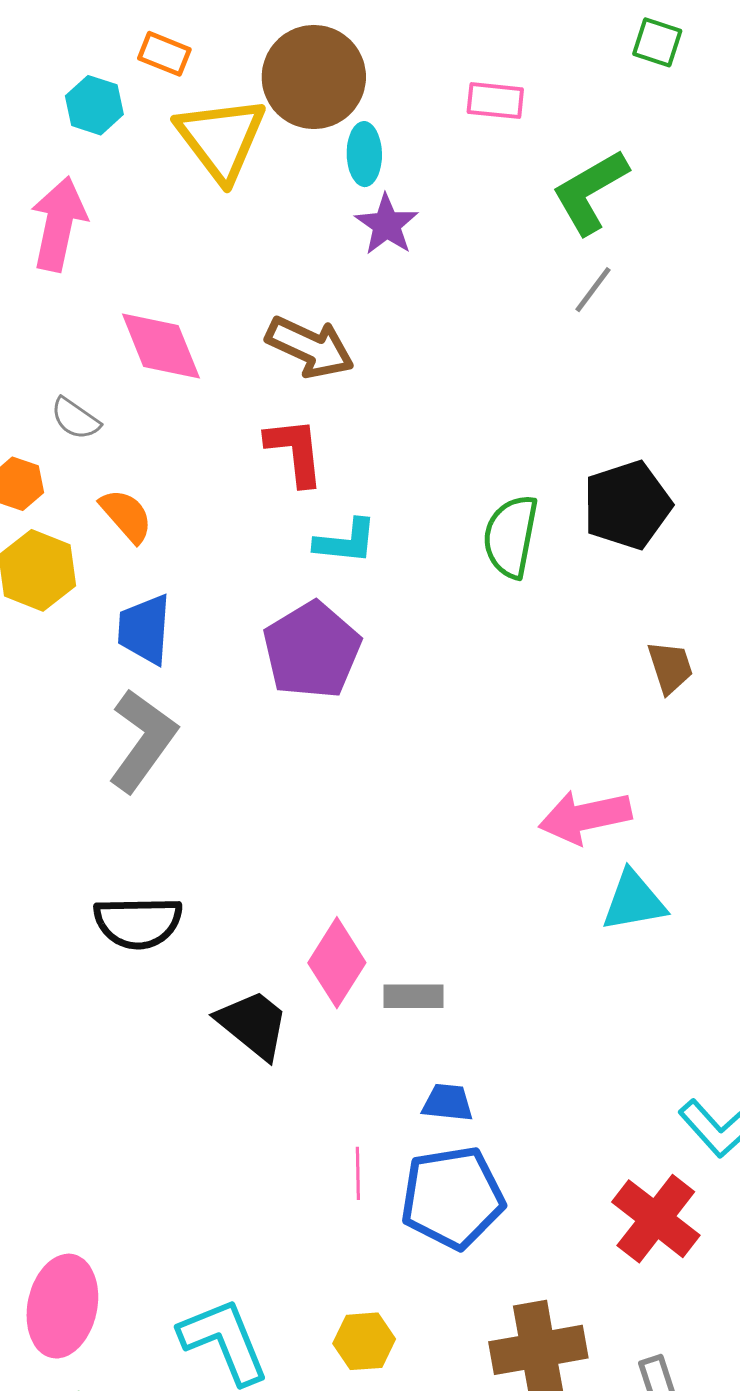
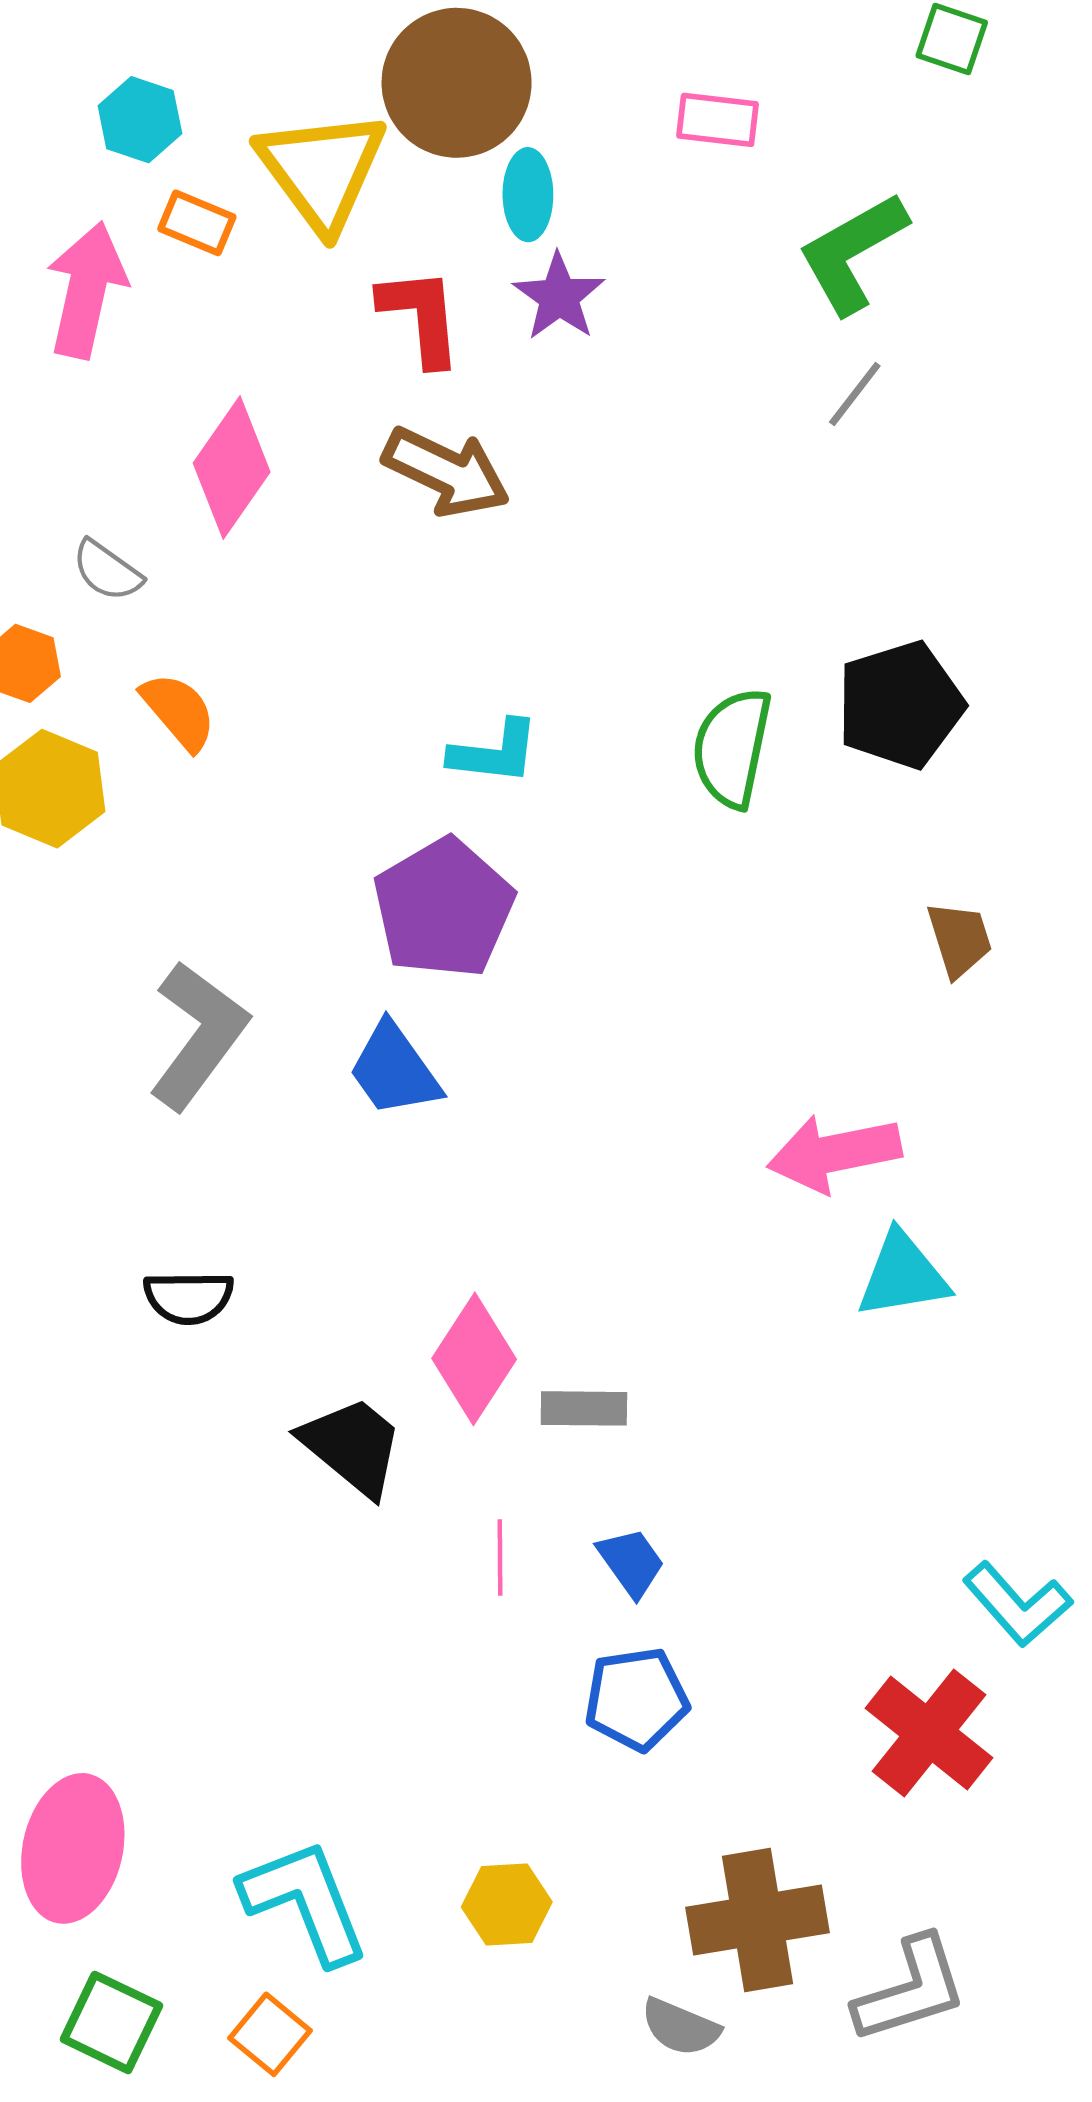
orange rectangle: (164, 54) -> (197, 223), moved
pink diamond: (161, 346) -> (232, 468), turned 56
red L-shape: (295, 451) -> (421, 316), moved
blue trapezoid: (144, 629) -> (394, 1070), moved, turned -40
black semicircle: (138, 923) -> (189, 1297), size x0.7
blue trapezoid: (448, 1103) -> (631, 1562), turned 48
pink line: (358, 1173) -> (500, 1557), moved
blue pentagon: (452, 1198) -> (636, 1699), size x0.7

